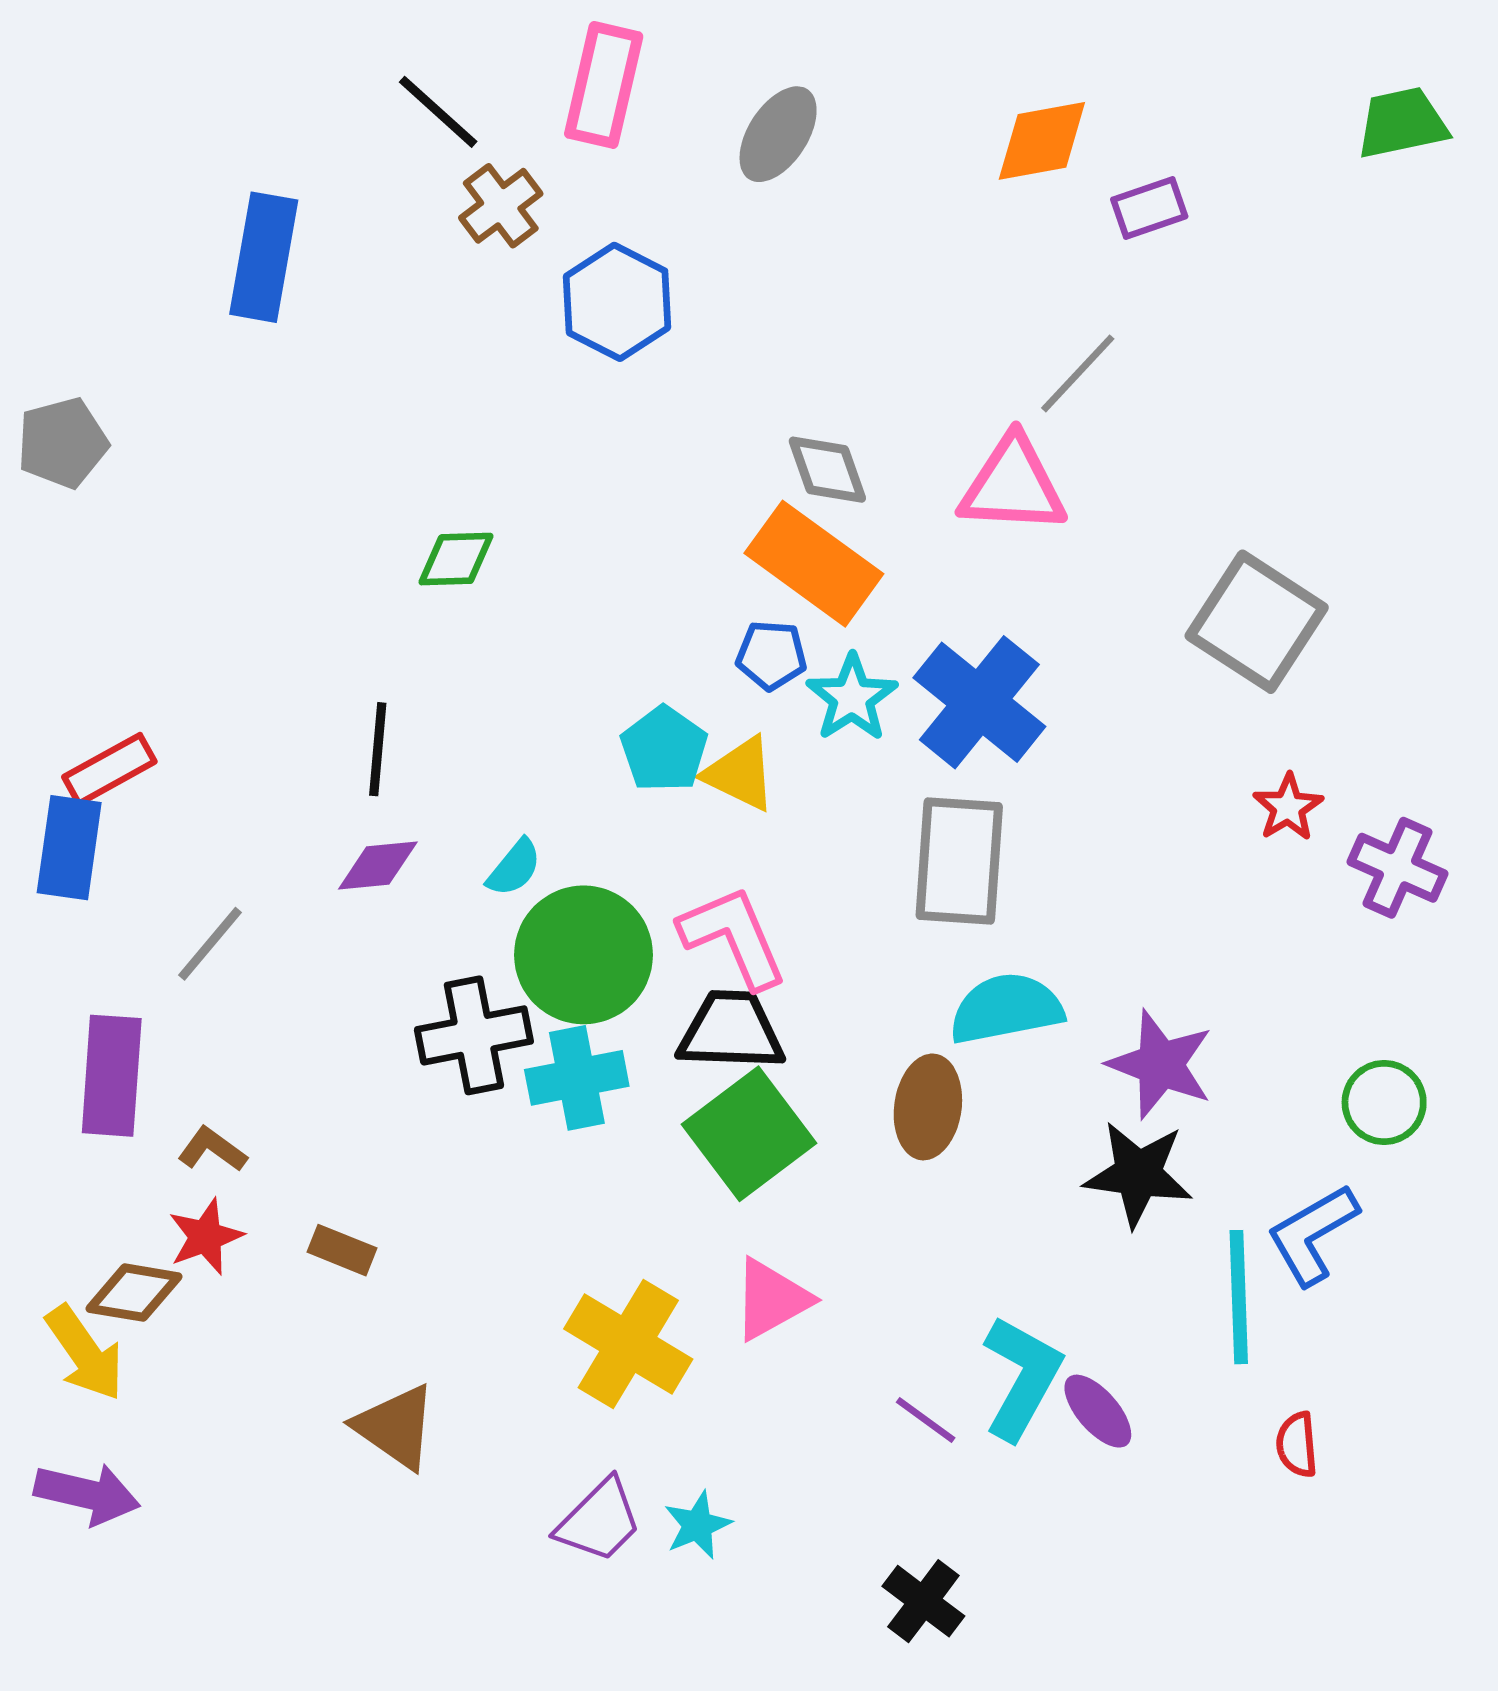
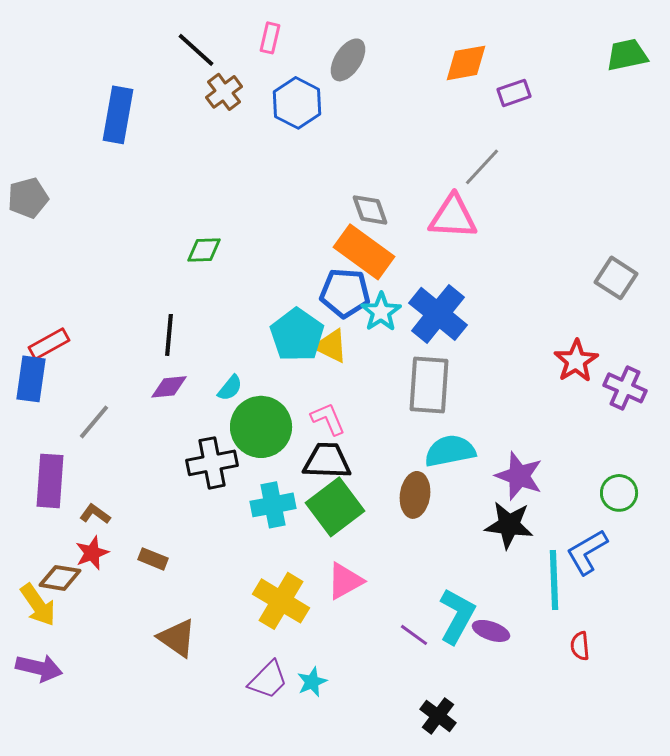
pink rectangle: (604, 85) -> (270, 38), size x0.6
blue hexagon: (617, 302) -> (297, 103), moved
gray square: (1257, 622) -> (616, 278), moved, size x0.7
blue pentagon: (771, 655) -> (345, 293), size x1.6
cyan pentagon: (664, 749) -> (297, 335), size x1.4
red star: (1288, 807) -> (576, 361), size x1.4
pink L-shape: (733, 937) -> (328, 419), size x0.7
cyan cross: (577, 1078) -> (273, 505), moved
purple ellipse: (1098, 1411) -> (491, 631), turned -30
black cross: (923, 1601) -> (438, 716), moved

